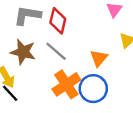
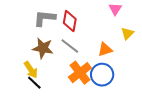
orange triangle: (99, 58) -> (105, 49), turned 35

